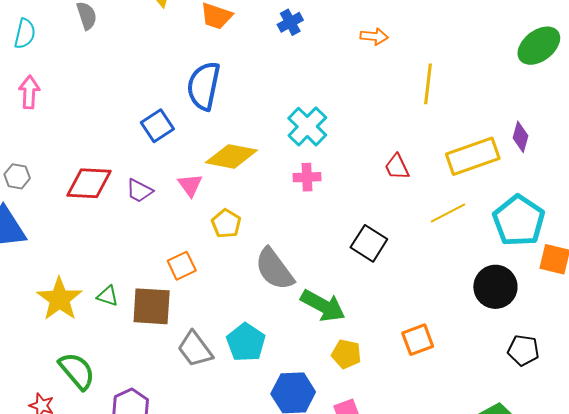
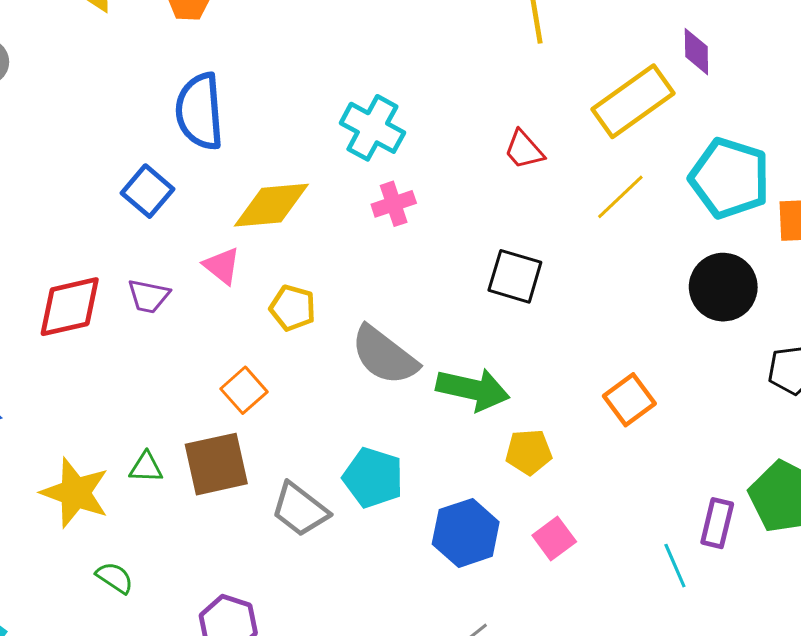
green semicircle: (77, 371) -> (115, 578), moved, size x0.6

